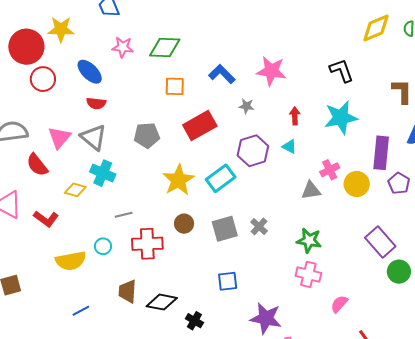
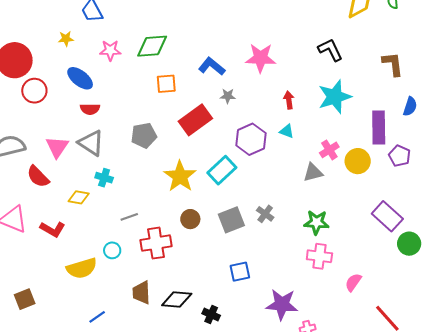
yellow star: (61, 29) -> (66, 39), moved, size x0.6
gray star: (246, 106) -> (228, 96), moved
cyan cross: (103, 173) -> (104, 178), size x0.7

